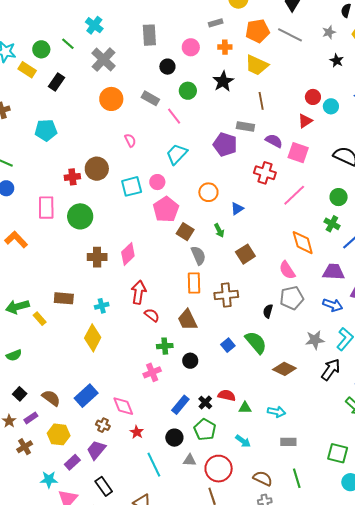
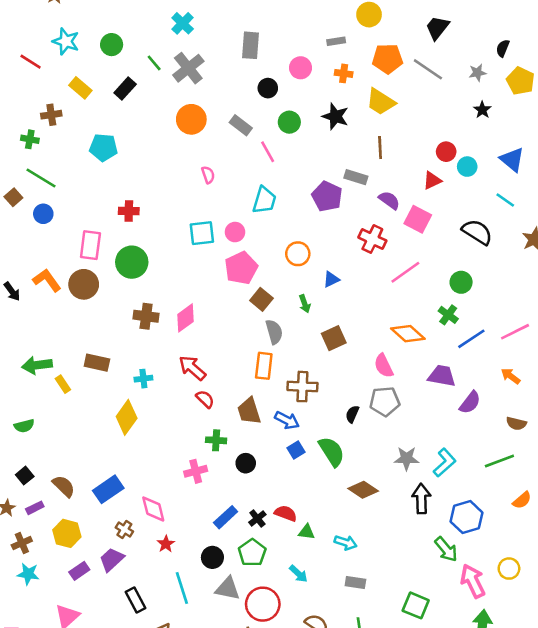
green line: (68, 44) -> (154, 63), moved
yellow rectangle: (27, 70) -> (80, 88), moved
black star: (223, 81) -> (335, 116), turned -30
cyan trapezoid: (177, 154) -> (264, 200), turned 145
brown circle: (97, 169) -> (84, 284), moved
orange diamond: (303, 243) -> (408, 334), turned -40
red arrow: (139, 292) -> (192, 368), turned -65
blue arrow: (333, 305) -> (287, 420), moved
black arrow: (331, 370) -> (421, 499), turned -45
gray triangle: (190, 460) -> (228, 589), size x1.5
cyan star: (49, 480) -> (28, 574), moved
black rectangle: (104, 486) -> (135, 600), moved

